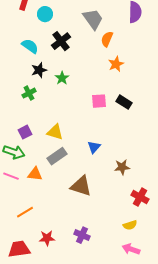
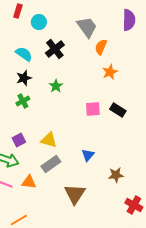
black star: (39, 70) -> (24, 78), moved
brown triangle: (81, 186) -> (75, 194), turned 45

